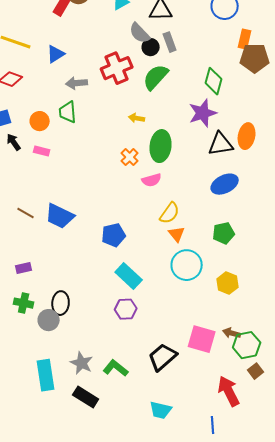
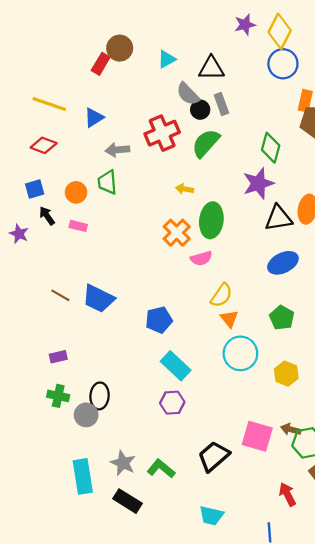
orange cross: (130, 157) -> (177, 233), size x1.4
green pentagon: (224, 233) -> (282, 318), turned -30
red arrow: (229, 391) -> (287, 494), size x0.7

